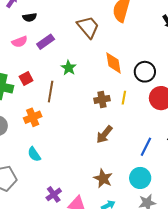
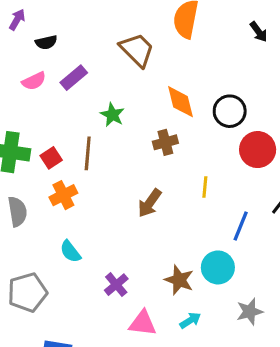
red square: (26, 78) -> (51, 158), moved
yellow line: (124, 98) -> (205, 187), moved
brown cross: (102, 99) -> (165, 142), moved
brown arrow: (104, 134) -> (150, 203), moved
cyan circle: (140, 178) -> (218, 267), moved
purple cross: (54, 194) -> (116, 285), moved

